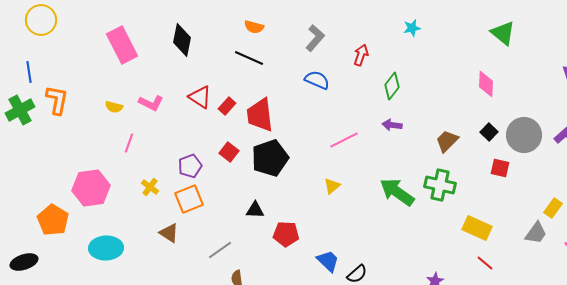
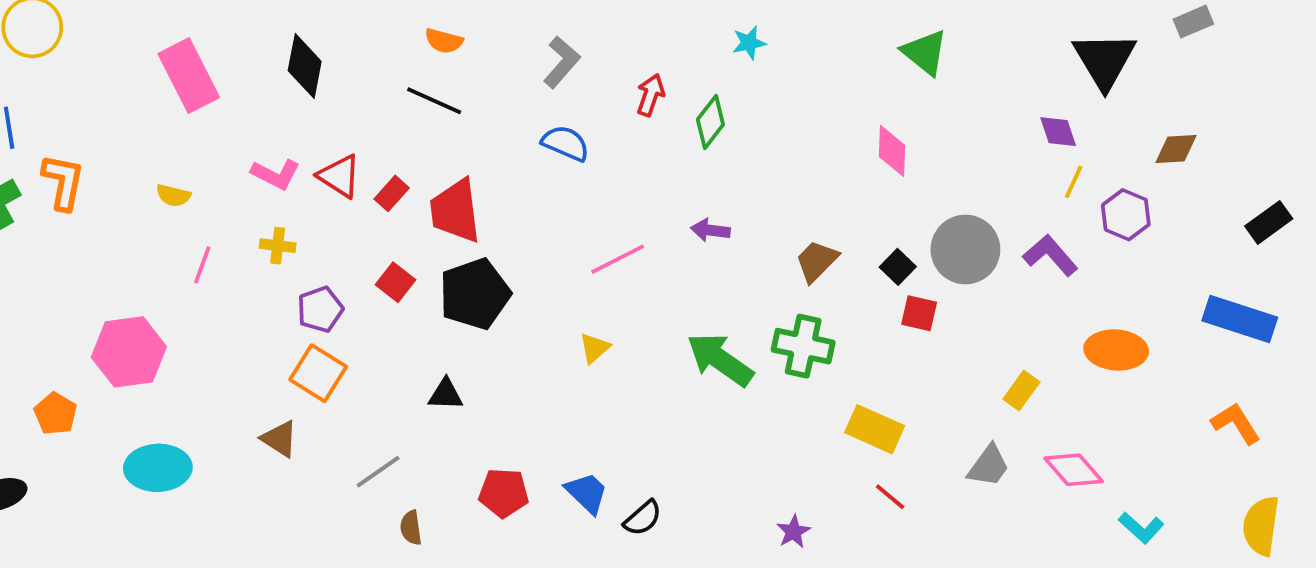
green diamond: (392, 86) -> (710, 122), moved
pink L-shape: (151, 103) -> (276, 174), moved
black square: (489, 132) -> (898, 267), moved
yellow cross: (150, 187) -> (278, 246), moved, turned -30
orange square: (189, 199) -> (318, 373), turned -36
orange pentagon: (53, 220) -> (55, 414), size x0.7
gray trapezoid: (536, 233) -> (989, 466), moved
red pentagon: (286, 234) -> (504, 493), moved

